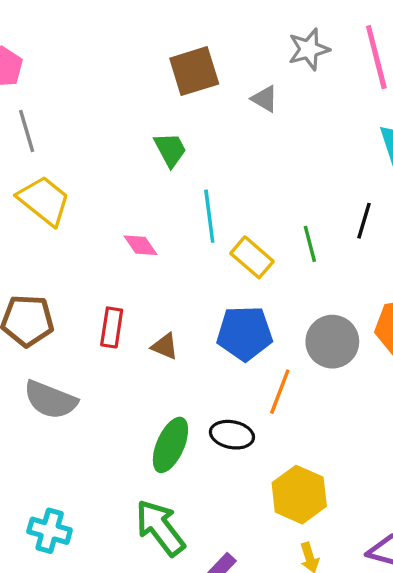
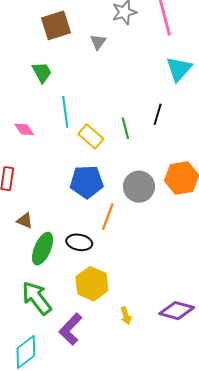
gray triangle: (265, 99) -> (98, 42), turned 36
brown triangle: (165, 346) -> (25, 221), moved
yellow hexagon: (299, 495) -> (92, 284), moved

